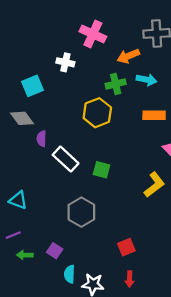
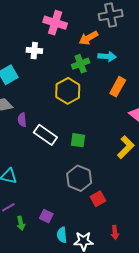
orange rectangle: (154, 115) -> (118, 87), turned -54
gray hexagon: (81, 212) -> (79, 178), moved
red square: (126, 247) -> (98, 199), moved
green arrow: (25, 255) -> (21, 223), turned -96

